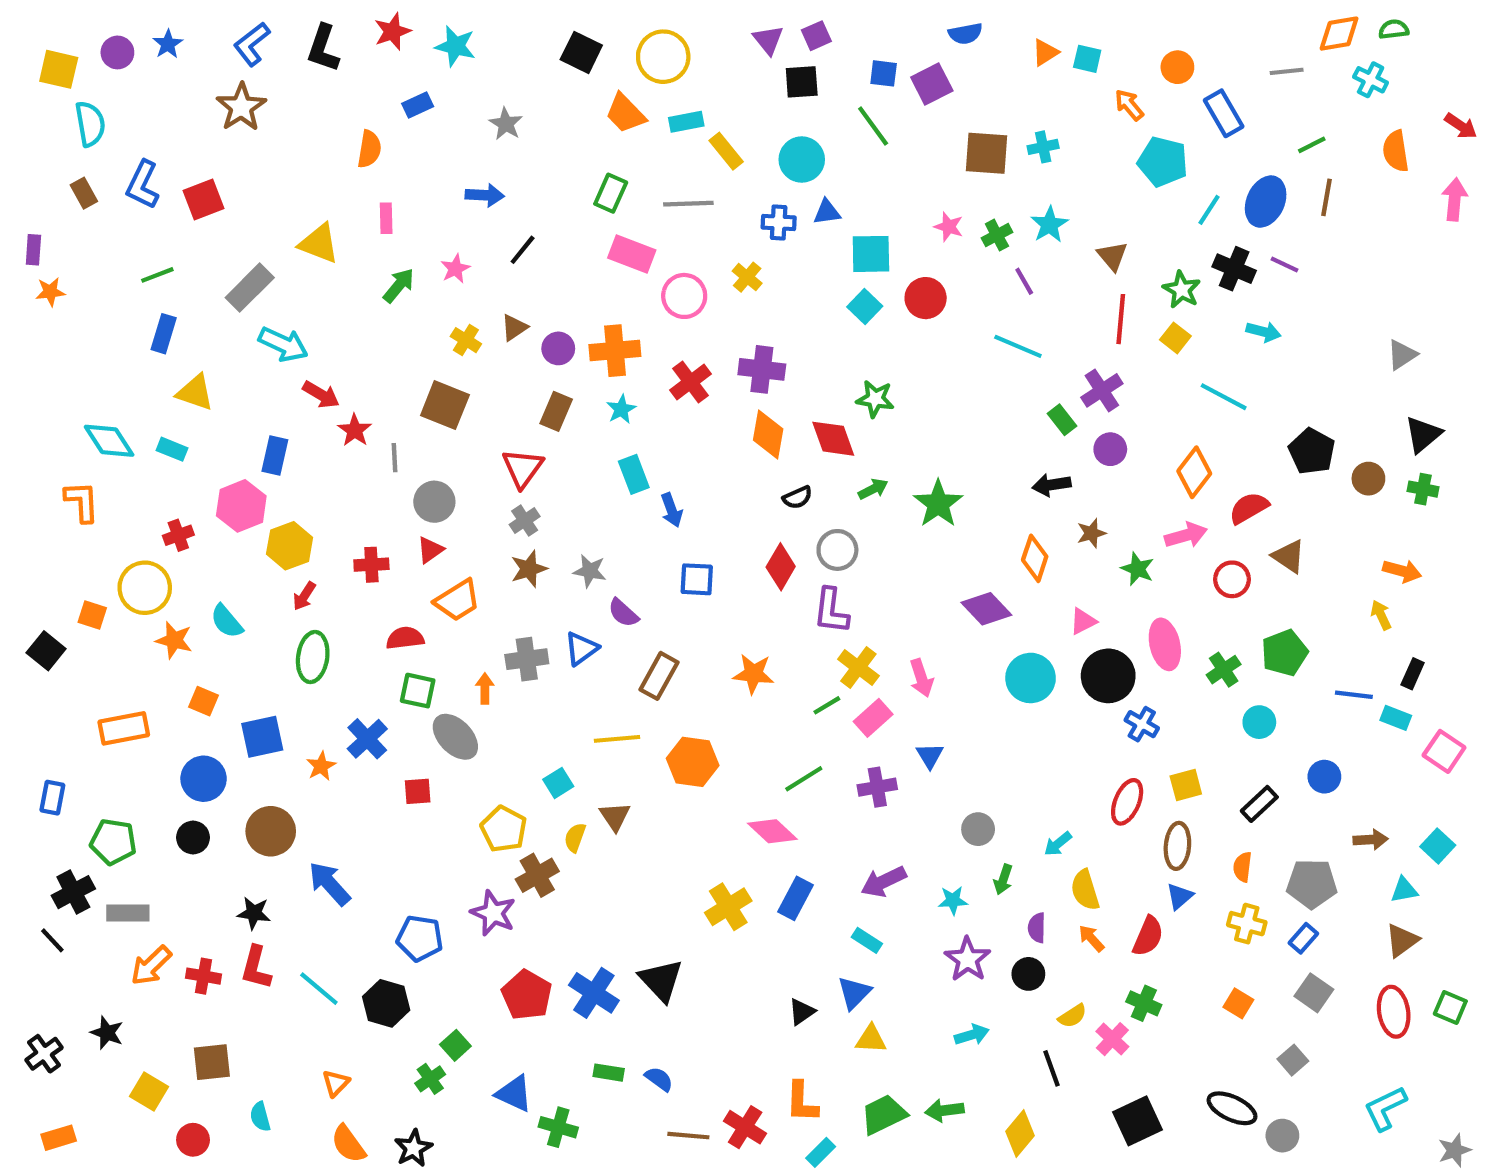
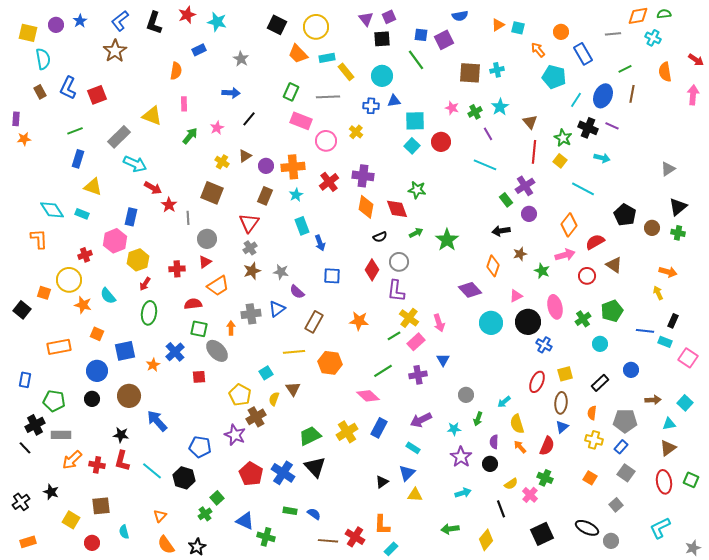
green trapezoid: (884, 1115) -> (310, 436), moved

